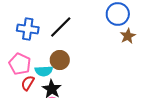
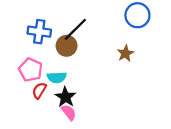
brown star: (128, 36) -> (125, 53), moved
brown circle: (60, 60) -> (67, 46), moved

